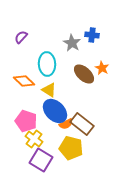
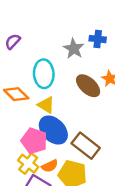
pink pentagon: (26, 121) -> (34, 141), moved
orange semicircle: (66, 124) -> (50, 166), moved

